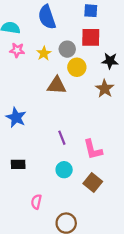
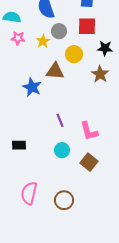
gray circle: (67, 49) -> (59, 31), moved
blue star: (16, 117) -> (32, 87), moved
pink semicircle: (36, 202) -> (29, 193), moved, size x1.6

